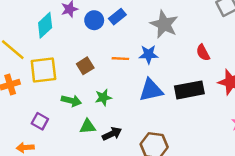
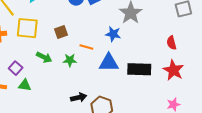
red semicircle: (203, 53) -> (172, 43), moved
orange line: (120, 59) -> (86, 47), moved
green triangle: (88, 126) -> (25, 85), moved
black arrow: (112, 134) -> (79, 97), moved

